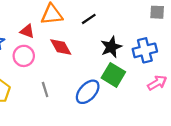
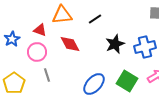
green square: (113, 75) -> (127, 81), moved
gray line: (45, 90) -> (47, 75), moved

